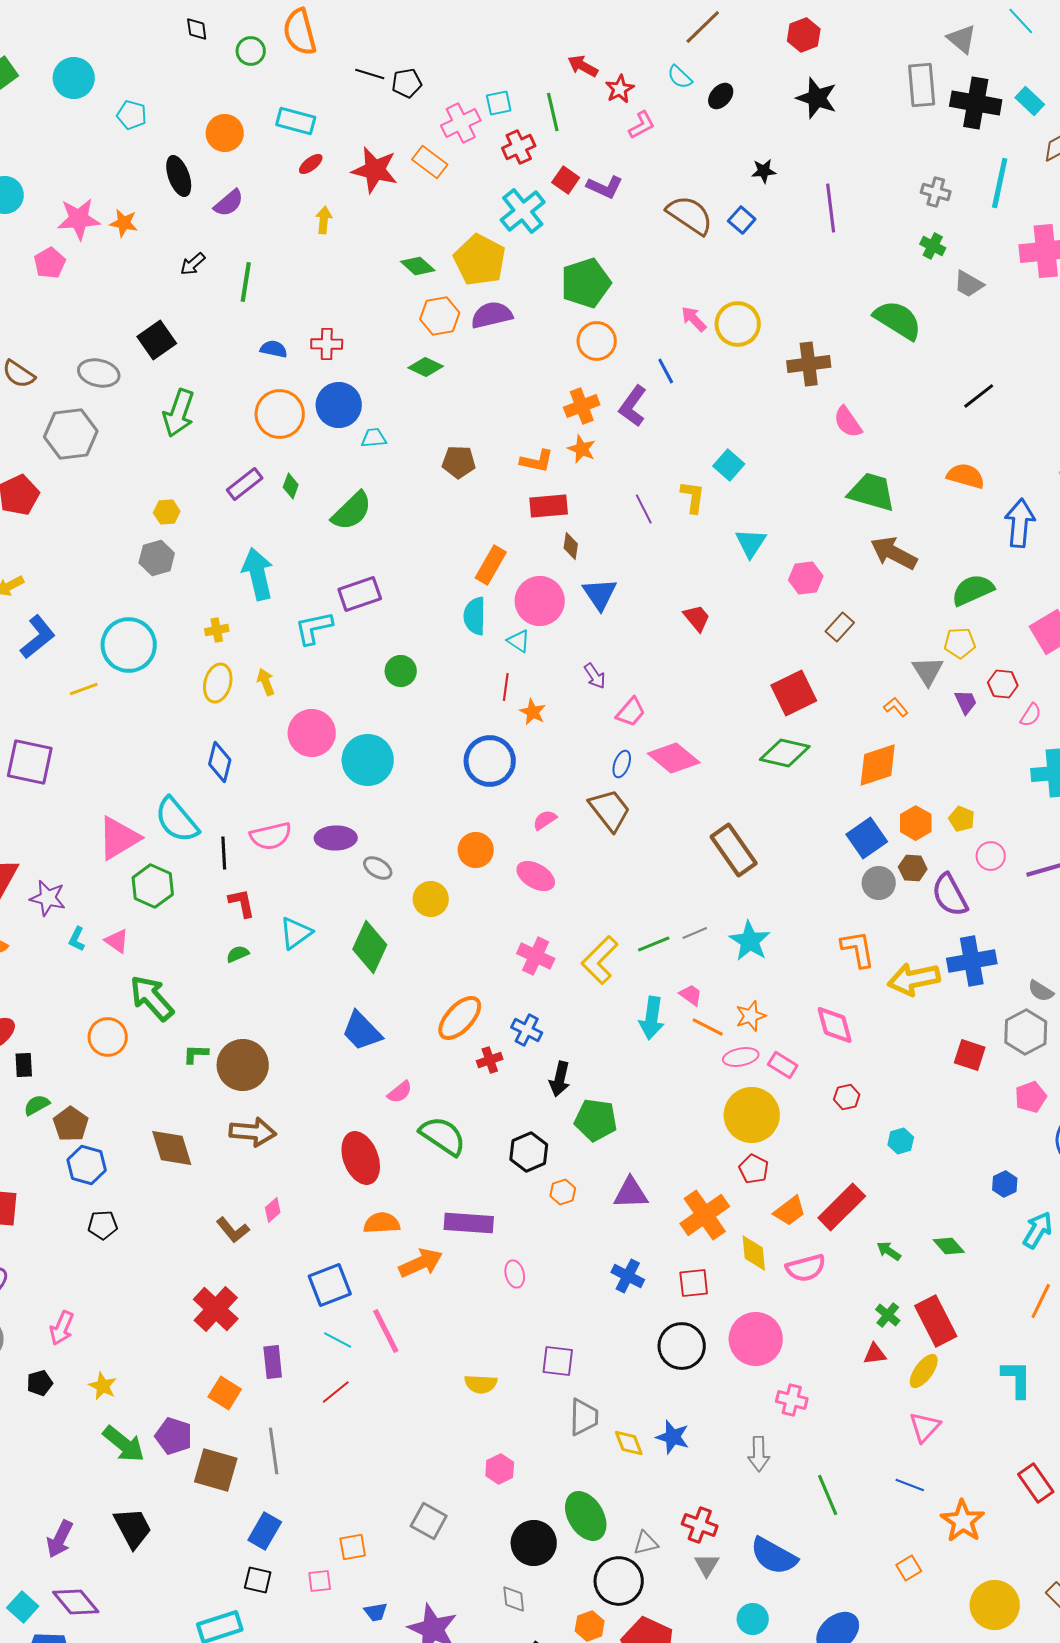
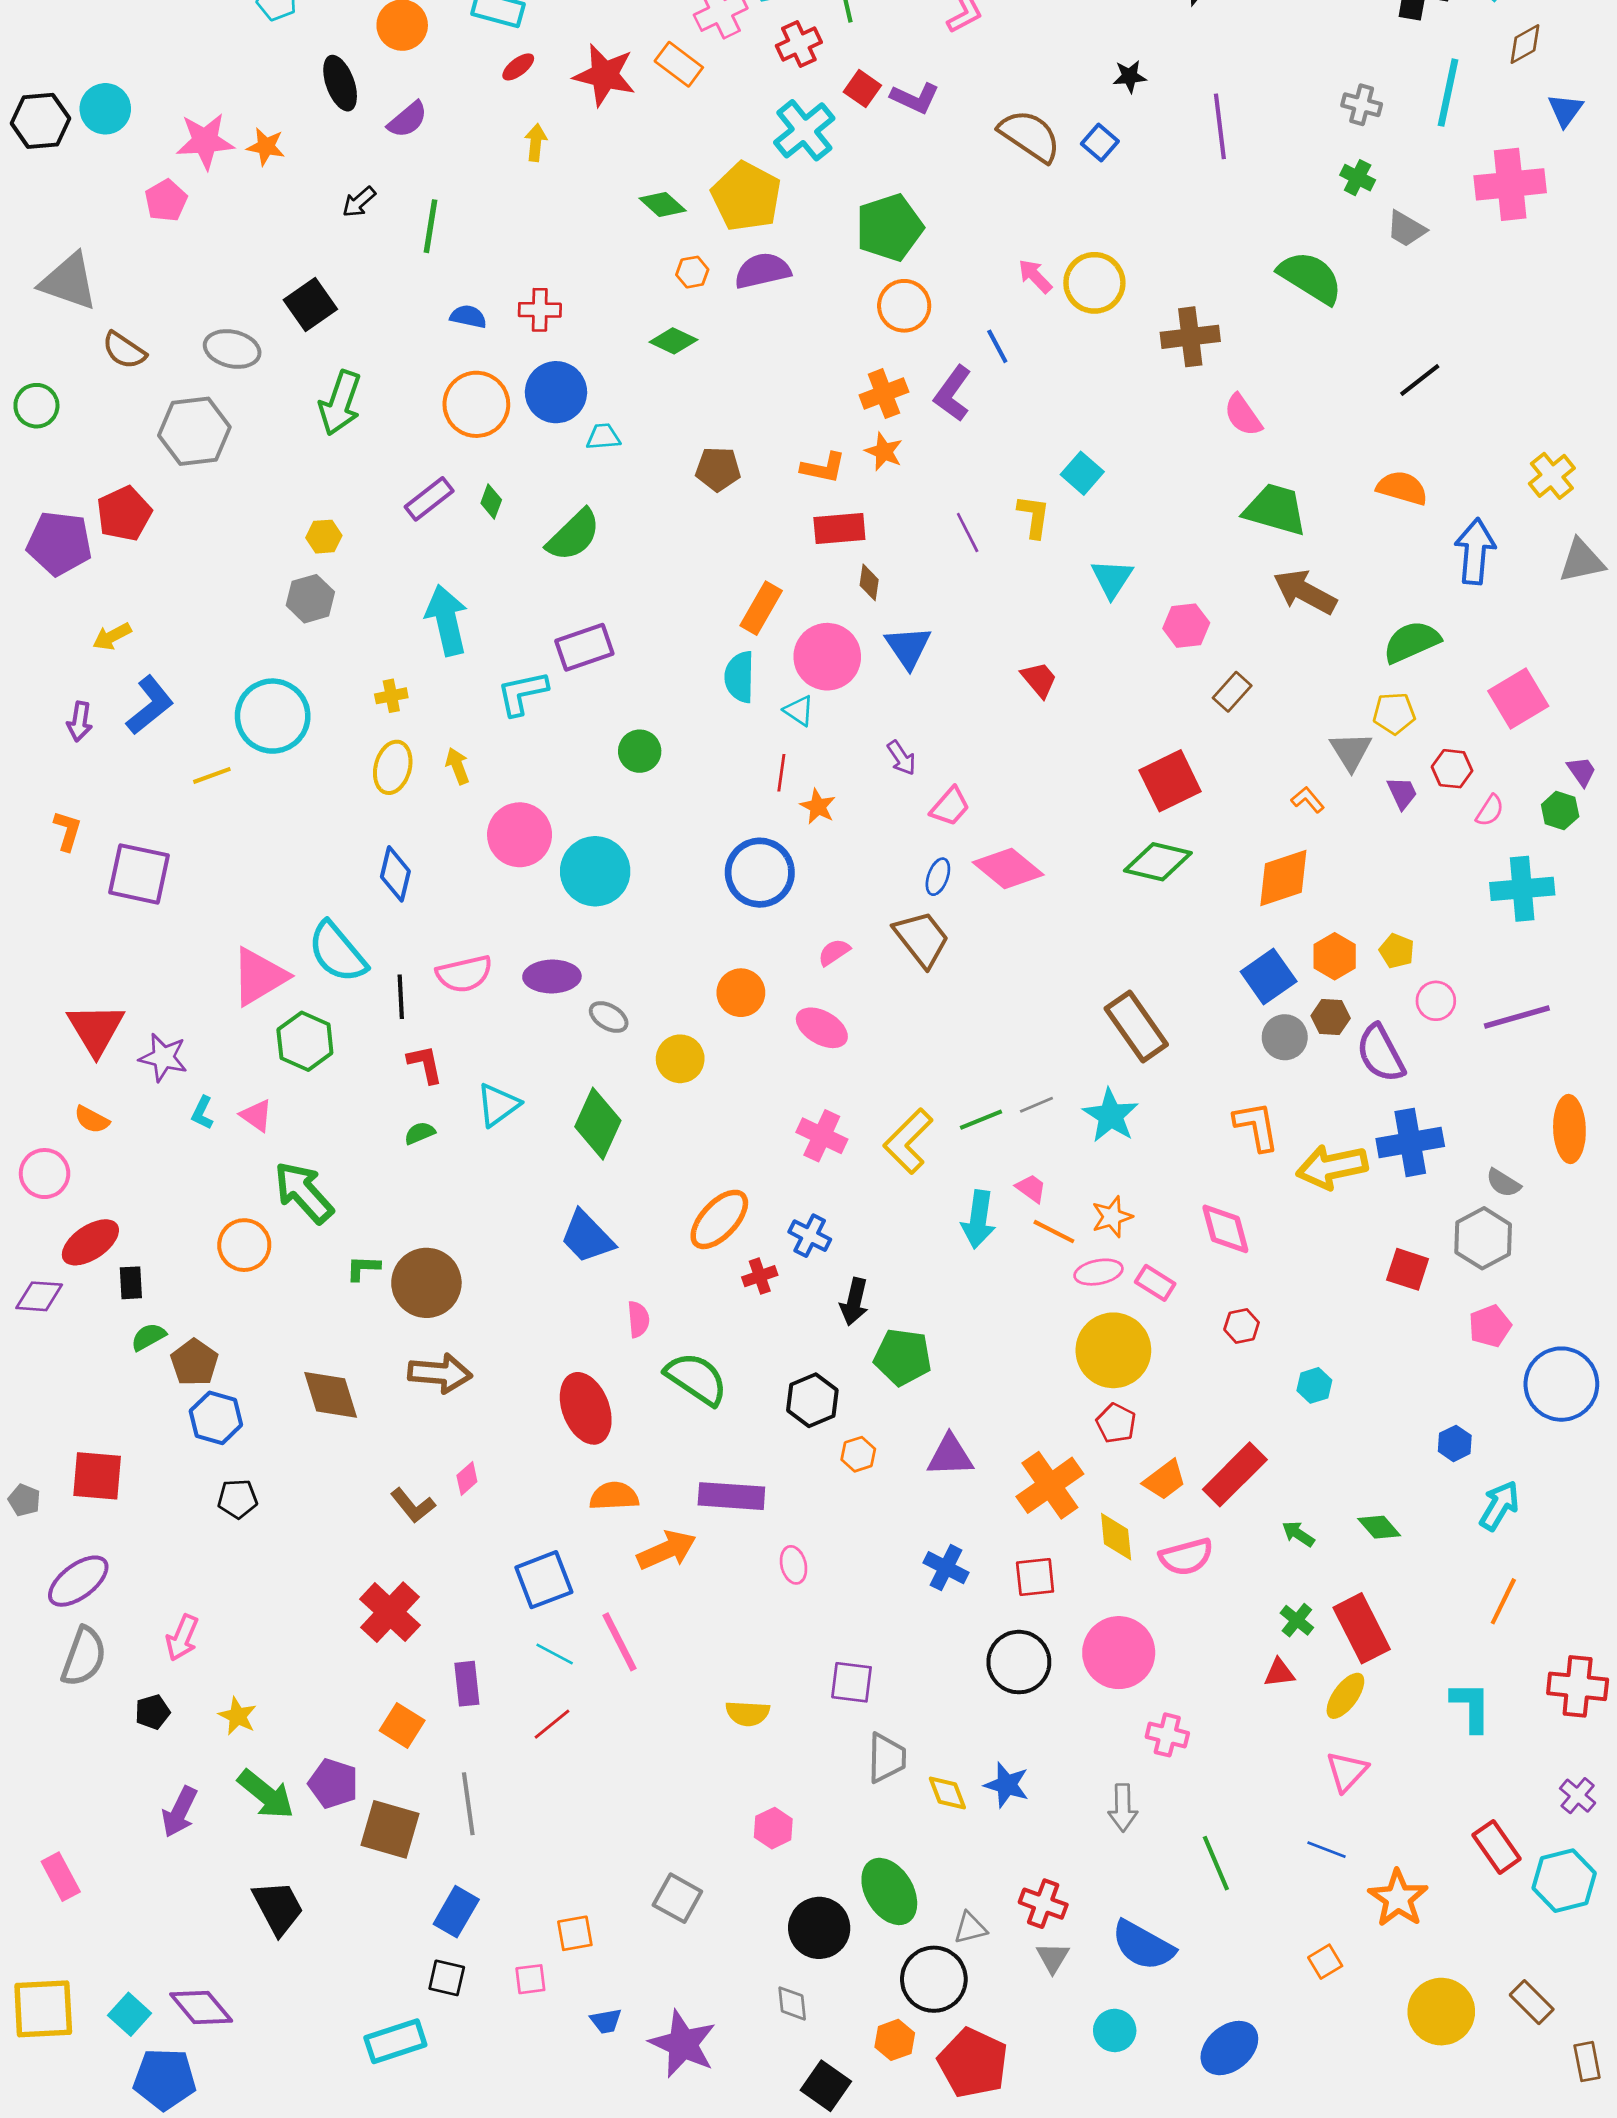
orange hexagon: (440, 316) -> (692, 272), size x0.6
brown rectangle: (734, 850) -> (1136, 1026), moved
pink semicircle: (400, 1092) -> (638, 1319), turned -56
purple arrow: (60, 1539) -> (179, 1812), moved

